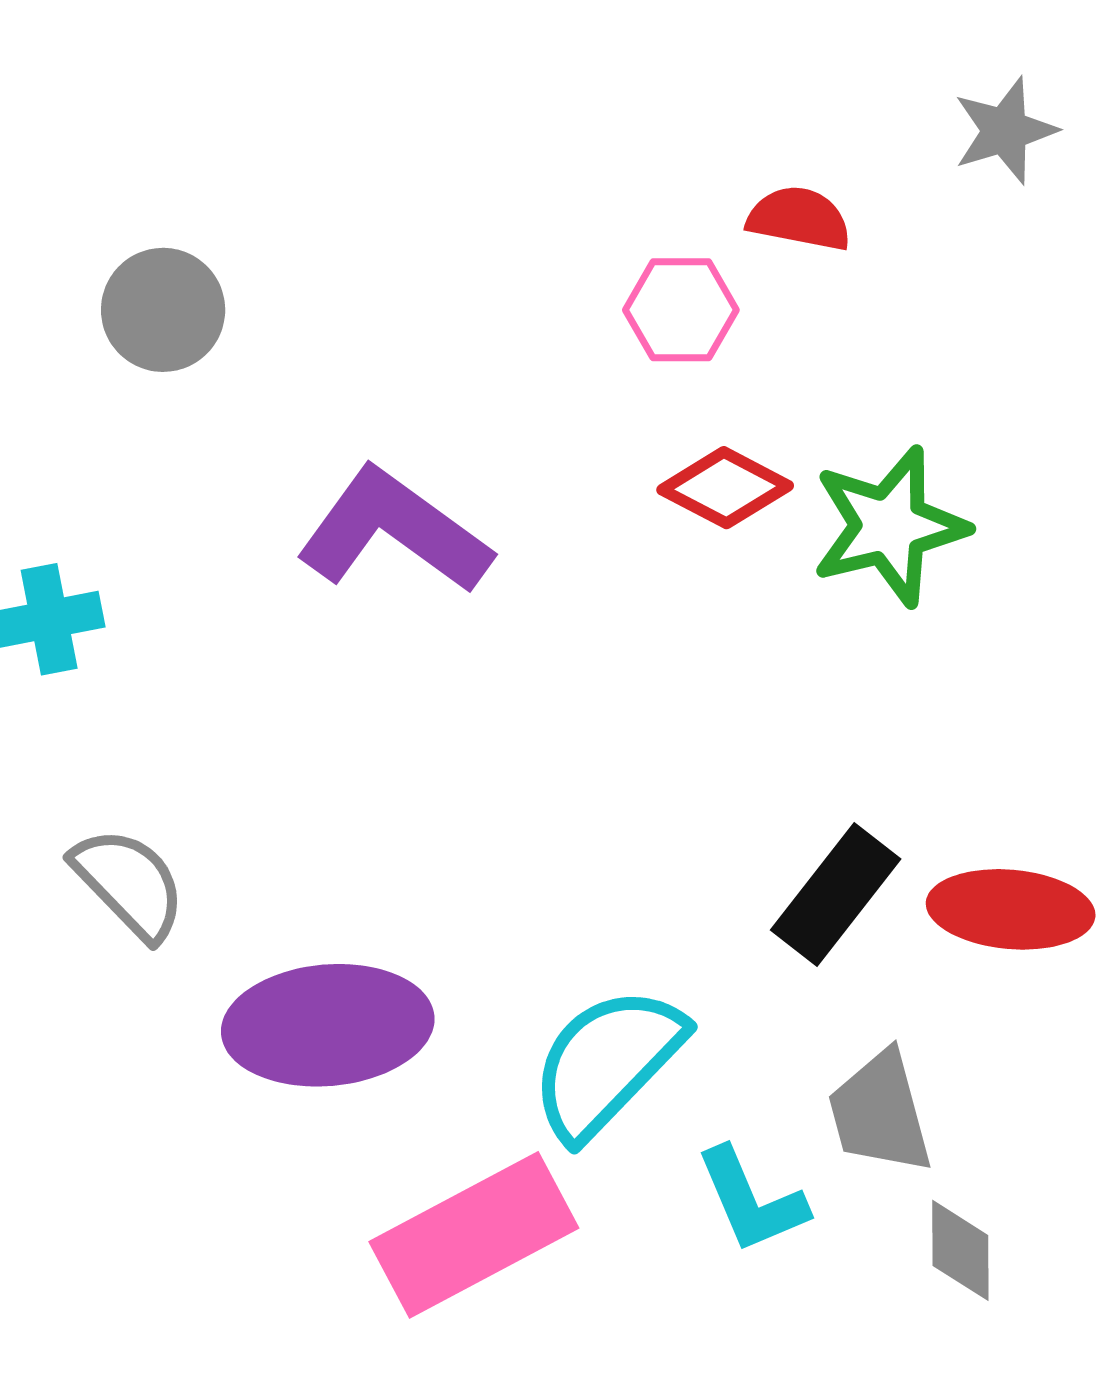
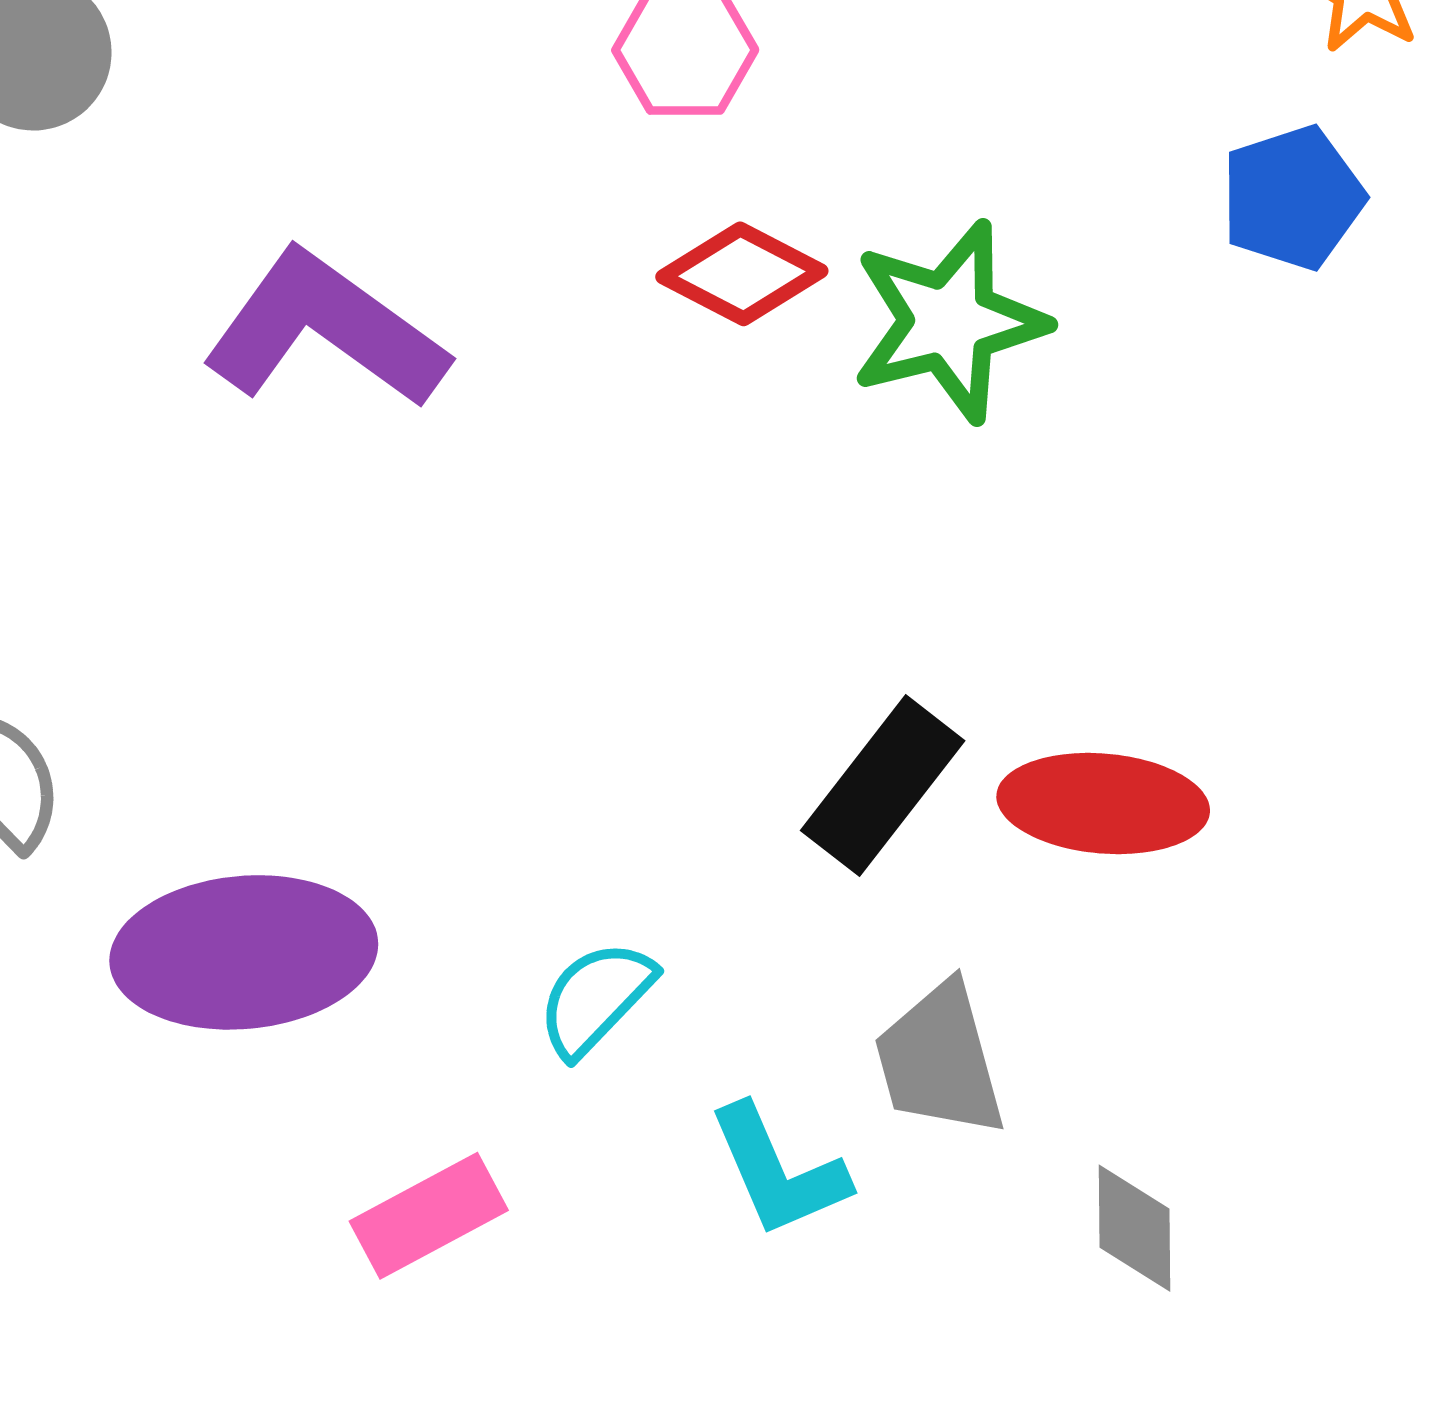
cyan semicircle: (607, 1063) -> (596, 998), size x0.6
pink rectangle: (474, 1235) -> (429, 1216), size x0.6
gray diamond: (960, 1250) -> (1134, 1228), moved

